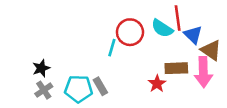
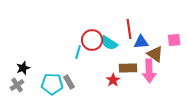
cyan semicircle: (162, 28) -> (109, 43), moved
blue triangle: (193, 35) -> (141, 42), turned -49
gray cross: (44, 90) -> (17, 85), moved

